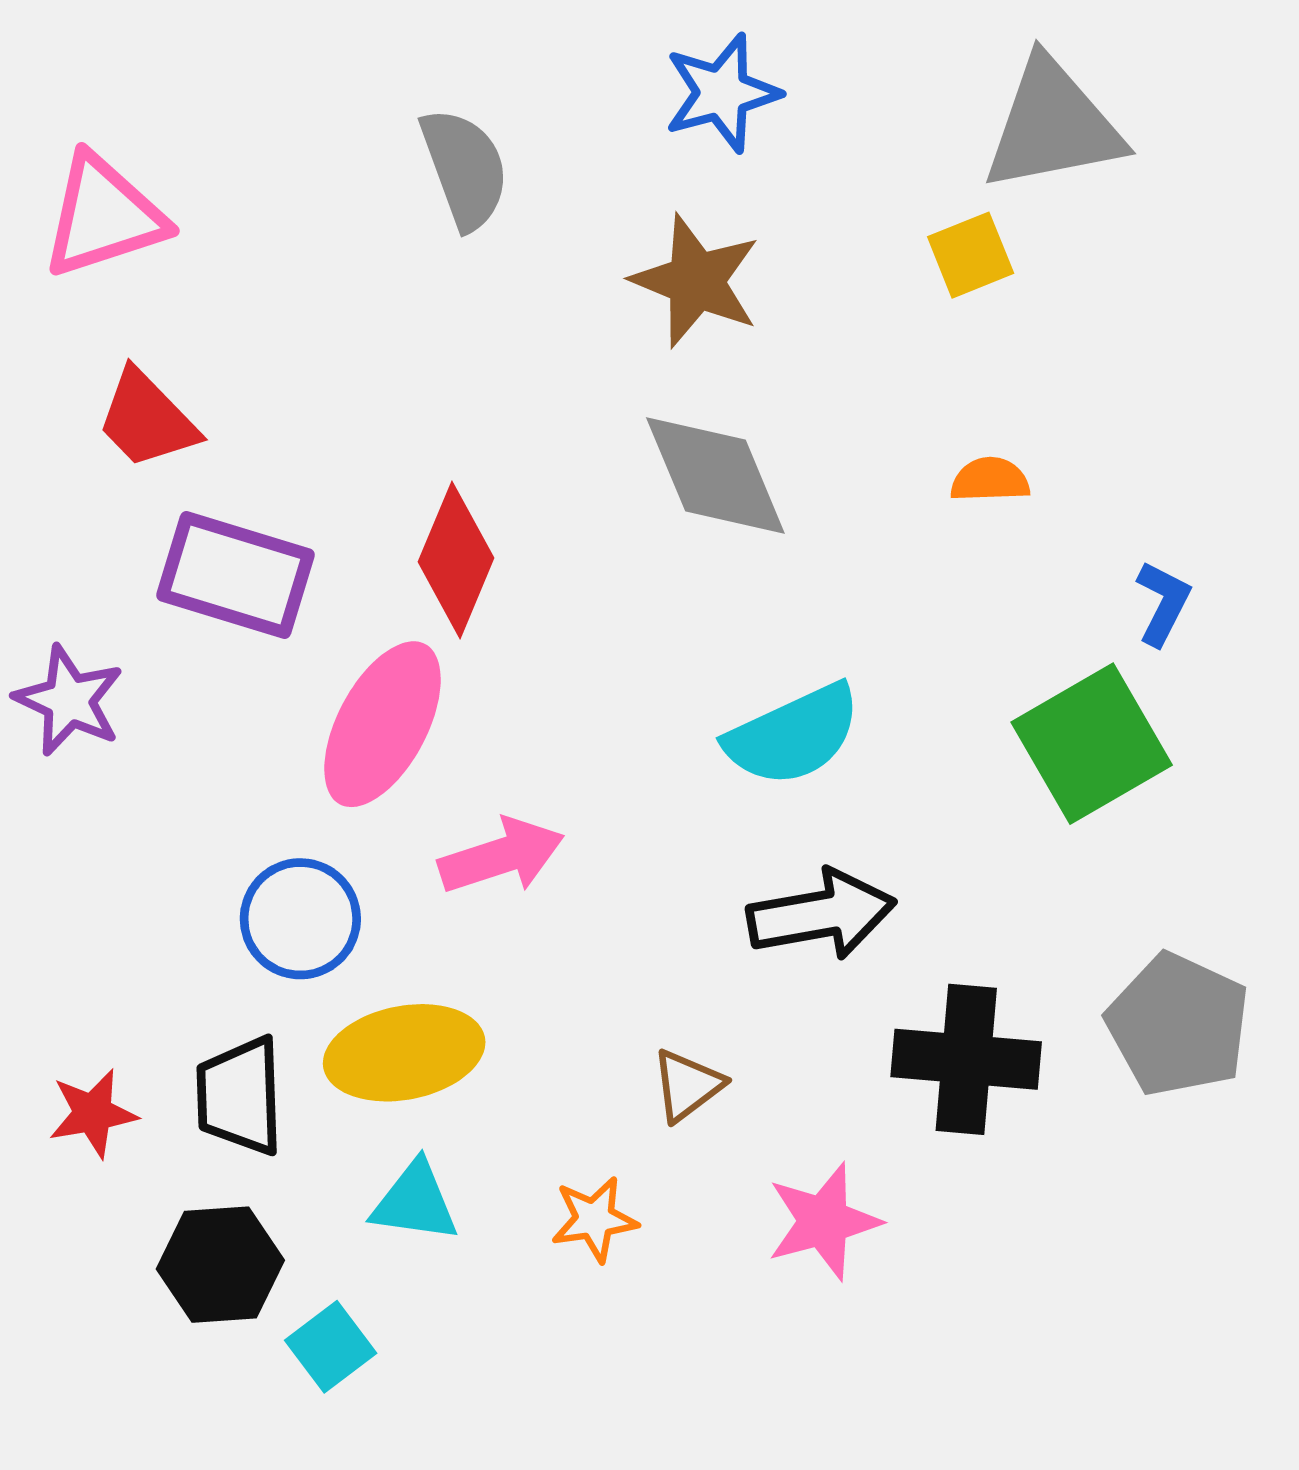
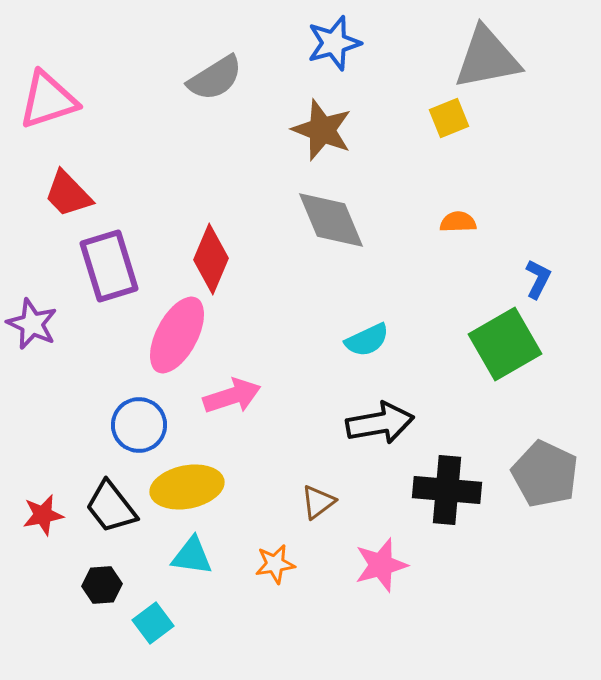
gray semicircle: (465, 169) -> (215, 78), turned 78
purple rectangle: (235, 575) -> (109, 266), turned 56
cyan semicircle: (793, 735) -> (367, 340), size x0.7
black trapezoid: (240, 1096) -> (111, 507), turned -36
black hexagon: (220, 1265) -> (102, 585), size x0.7

